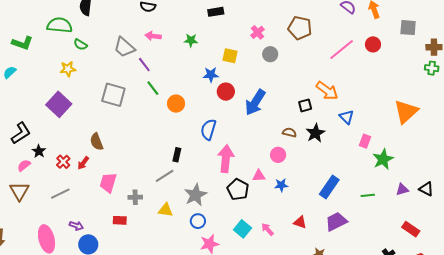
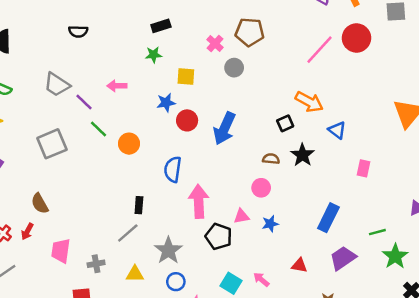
brown pentagon: (300, 28) -> (250, 32), moved
pink arrow: (153, 36) -> (117, 86), moved
green star: (191, 40) -> (154, 55), moved
red circle: (373, 44) -> (356, 38), size x1.5
gray square: (113, 95) -> (52, 144), turned -30
pink rectangle: (365, 141) -> (364, 168), moved
green star: (383, 159) -> (395, 256), moved
green line: (368, 195) -> (377, 232), moved

